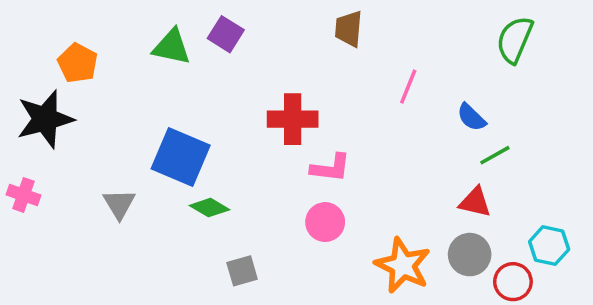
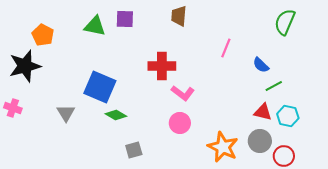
brown trapezoid: (349, 29) -> (179, 16), moved
purple square: (226, 34) -> (125, 19), turned -30
pink L-shape: (331, 168) -> (183, 93), turned 30
cyan hexagon: (549, 246) -> (288, 116), moved

